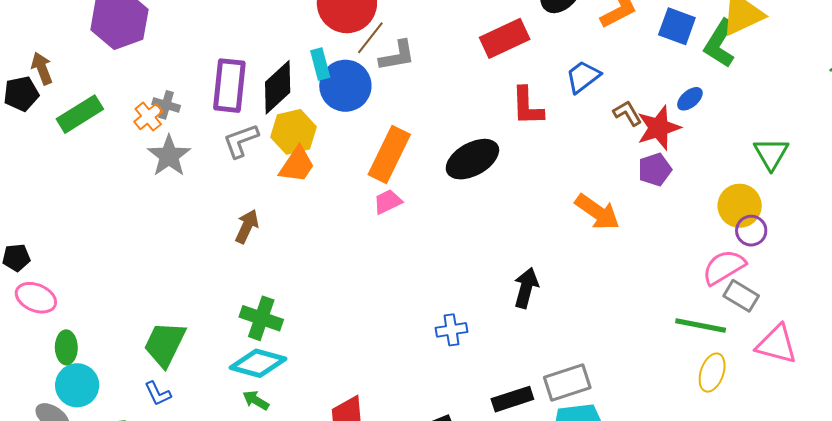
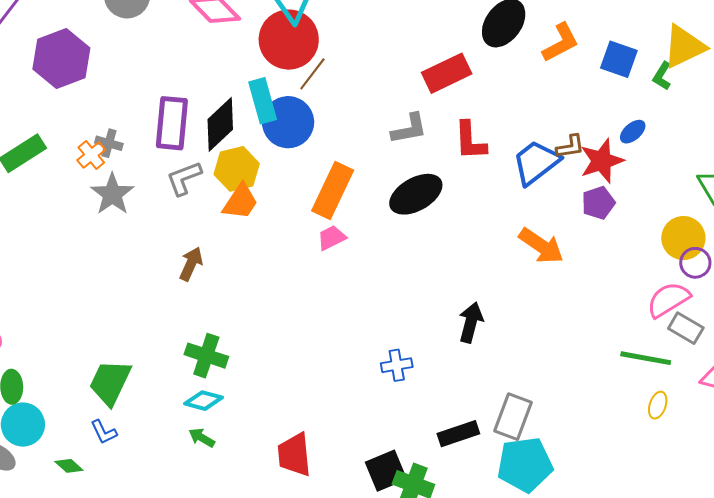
green L-shape: (720, 43) -> (662, 76), size x0.6
gray L-shape: (397, 56) -> (409, 129), moved
cyan rectangle: (320, 64) -> (263, 101), size x1.4
blue trapezoid: (583, 77) -> (536, 162), moved, size x1.4
brown L-shape: (627, 113) -> (570, 147), turned 112
cyan diamond: (258, 363) -> (203, 401), size x0.7
yellow ellipse: (712, 373) -> (658, 405), size x0.7
gray rectangle: (567, 382) -> (513, 417), turned -51

